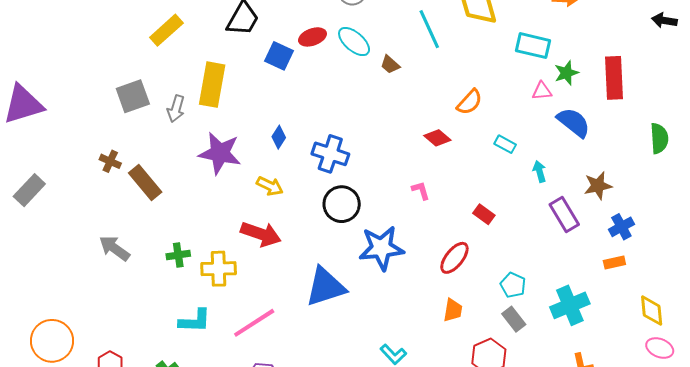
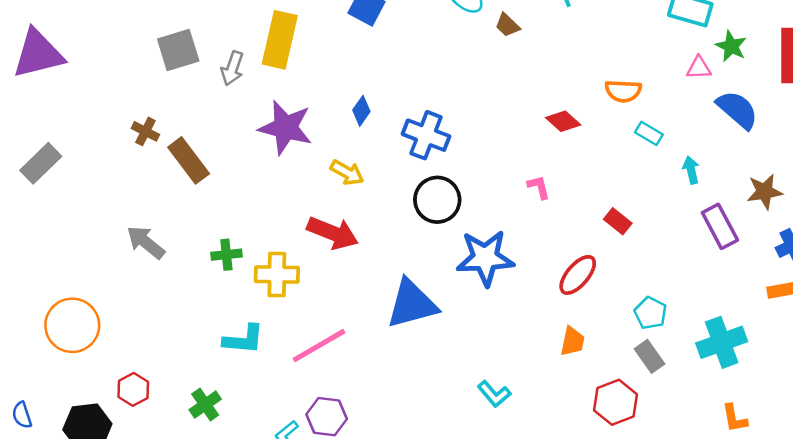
green star: (566, 73) -> (731, 46), turned -30
orange semicircle: (469, 102) -> (623, 91), moved, turned 48
orange circle: (52, 341) -> (72, 325), moved

